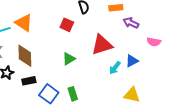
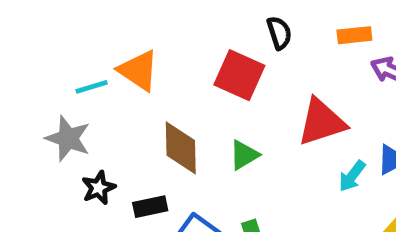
red square: (67, 25) -> (239, 75), size x1.5
brown diamond: (25, 56) -> (181, 148), moved

